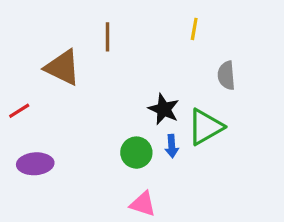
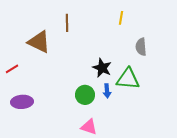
green triangle: (205, 127) -> (128, 79), turned 35

